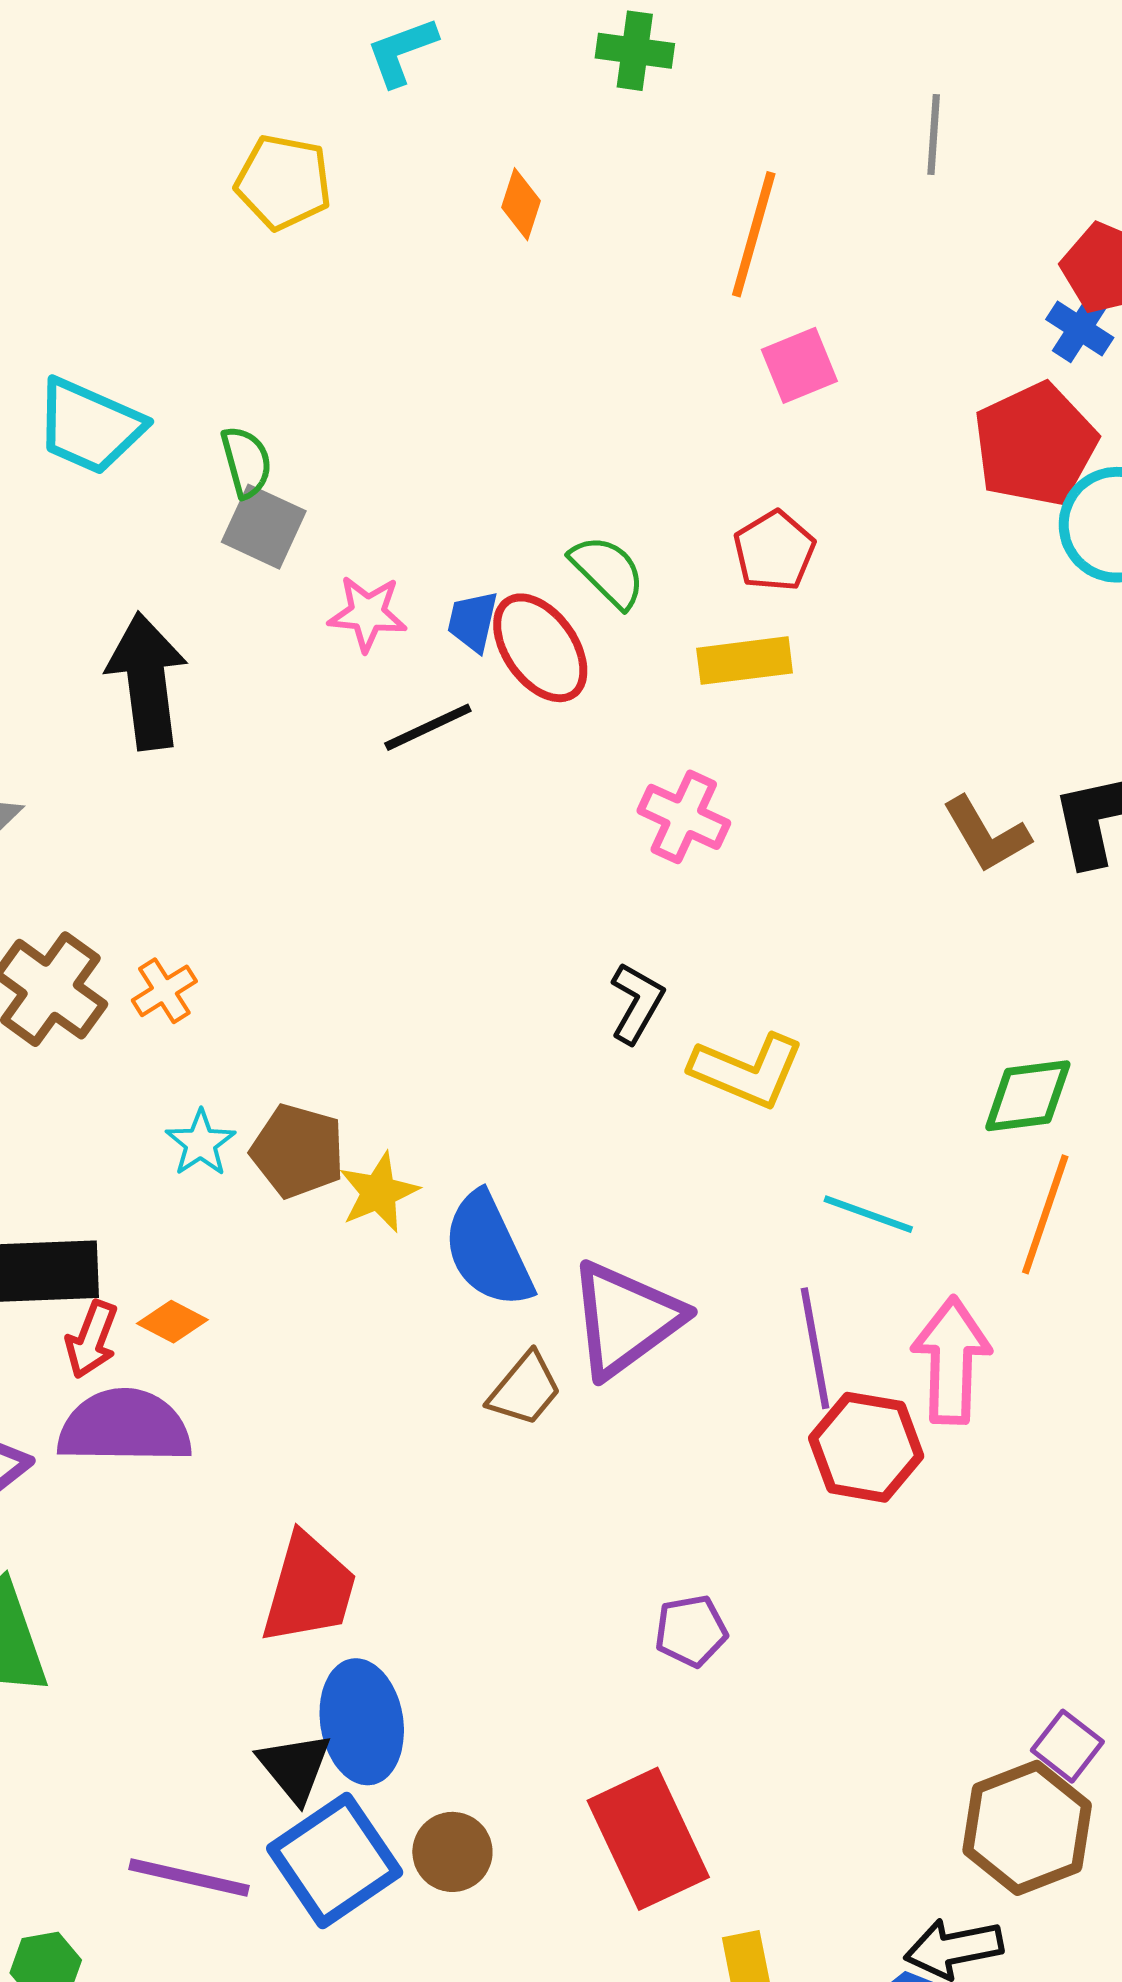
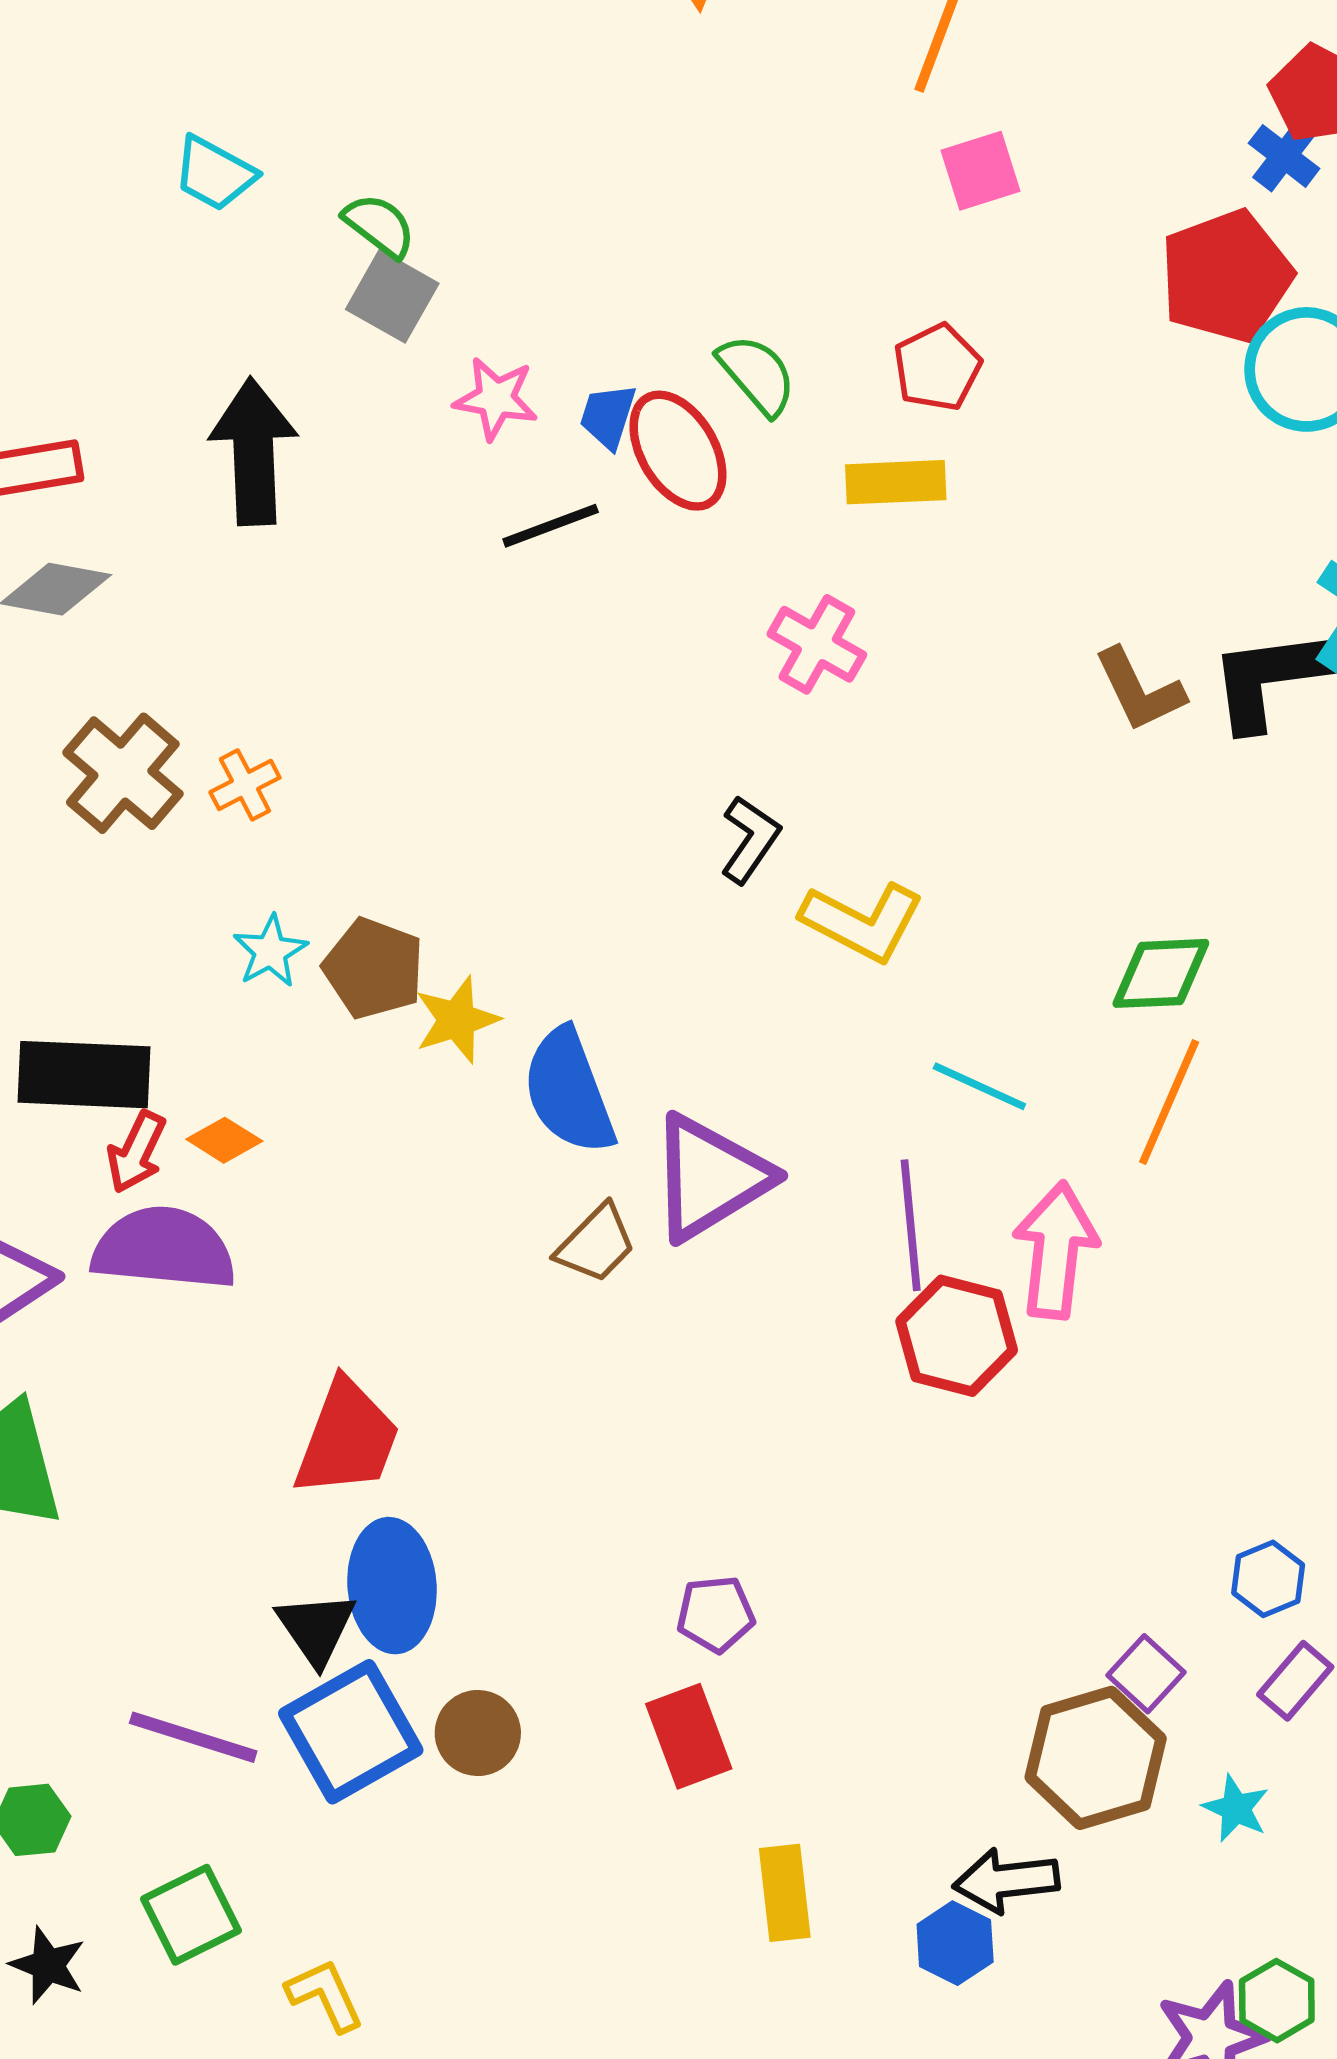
cyan trapezoid: (90, 426) -> (215, 173), size x0.7
green semicircle: (246, 462) -> (379, 226), turned -42
purple pentagon: (691, 1631) -> (716, 1614), moved
red rectangle: (648, 1839) -> (689, 1736), size x0.7

